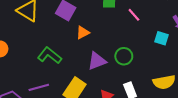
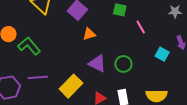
green L-shape: (49, 55) -> (29, 46), moved
purple triangle: (97, 61) -> (97, 63), turned 36

